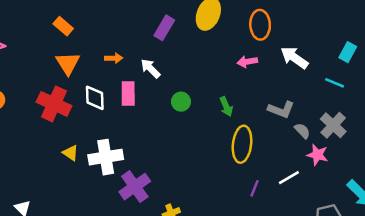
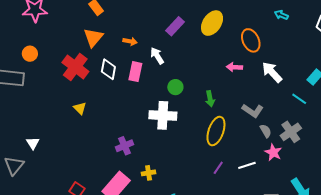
orange ellipse: (260, 25) -> (251, 40), turned -35
white cross: (106, 157) -> (163, 115), moved
purple cross: (135, 187) -> (125, 146), size x0.7

